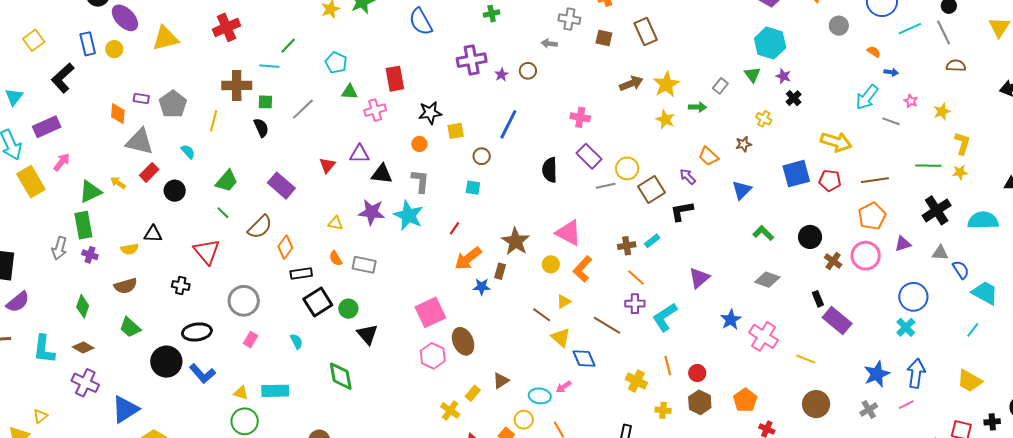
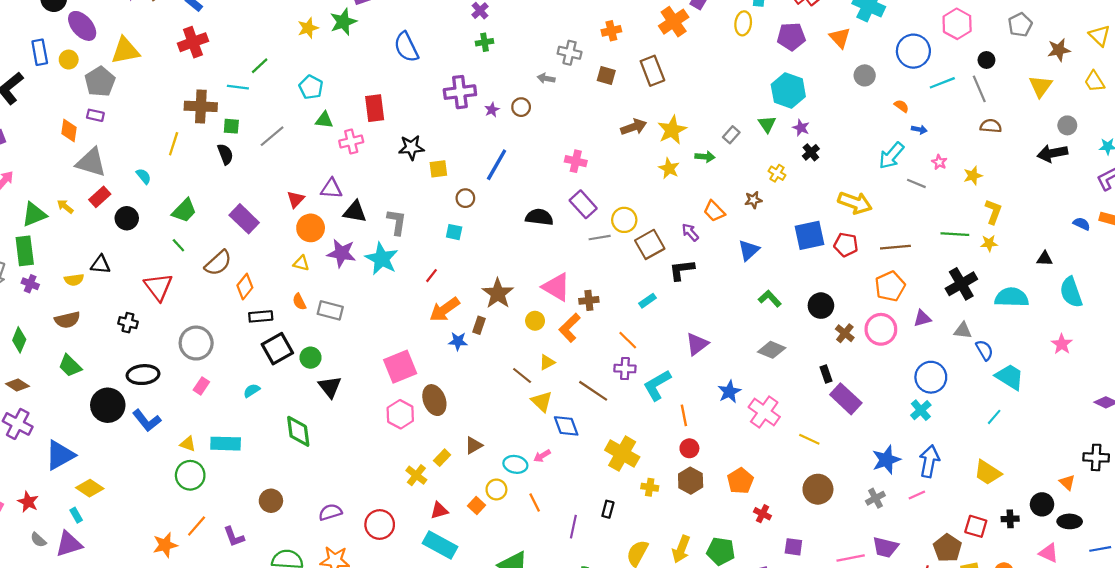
gray pentagon: (173, 104) -> (100, 82), moved
orange circle: (419, 144) -> (311, 228), moved, size x1.6
black semicircle: (550, 170) -> (539, 217), turned 95
brown cross: (627, 246) -> (589, 300), moved
cyan semicircle: (296, 341) -> (252, 391), turned -98
orange line: (668, 366) -> (684, 415), moved
yellow cross: (636, 381) -> (622, 454), size x1.4

